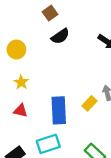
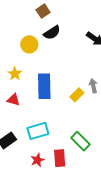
yellow circle: (16, 49) -> (29, 44), moved
blue rectangle: (59, 110) -> (44, 86), moved

